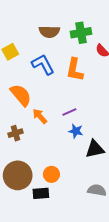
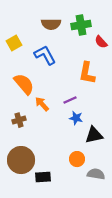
orange L-shape: (75, 70) -> (87, 73), moved
orange circle: (51, 174) -> (77, 159), moved

